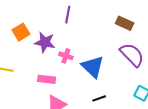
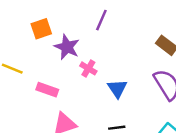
blue triangle: (93, 67) -> (117, 89), size x0.7
pink rectangle: (47, 79) -> (47, 90), moved

